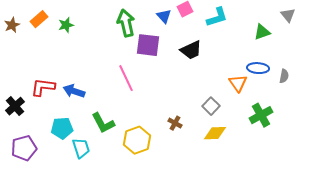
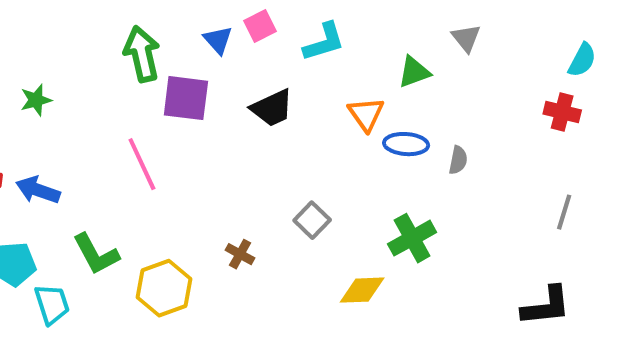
green star: (66, 25) -> (36, 100), moved
orange triangle: (238, 83) -> (366, 114), moved
yellow diamond: (215, 133) -> (362, 290), moved

